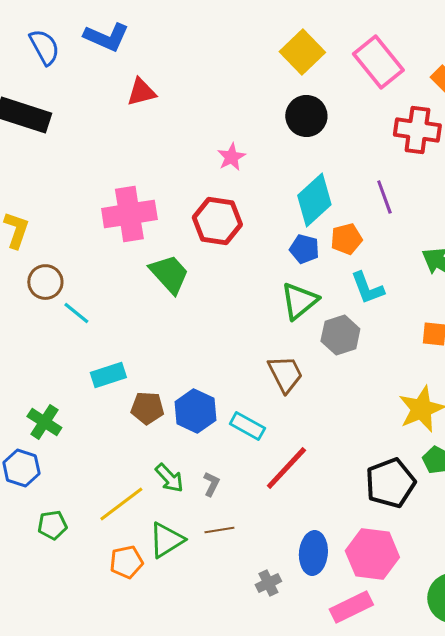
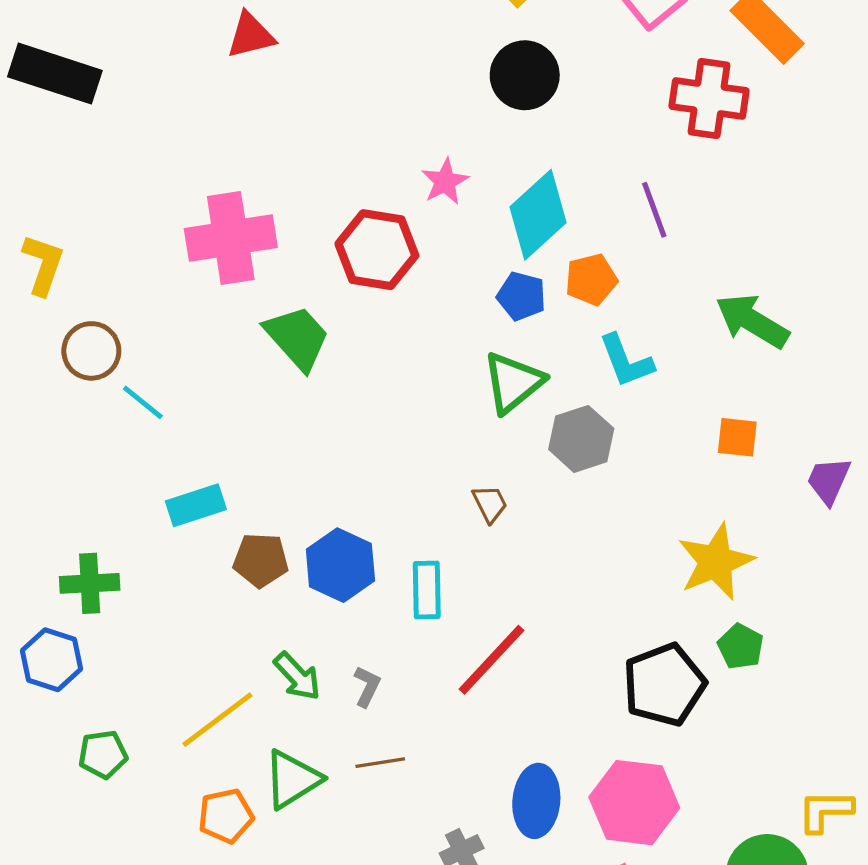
pink star: (231, 157) -> (445, 182), moved
brown trapezoid: (285, 374) -> (490, 504), size x0.6
green cross: (44, 422) -> (90, 583), turned -36
cyan rectangle: (247, 426) -> (427, 590), turned 60

